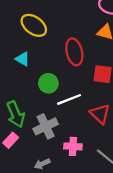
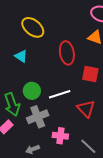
green circle: (48, 83) -> (32, 91), moved

